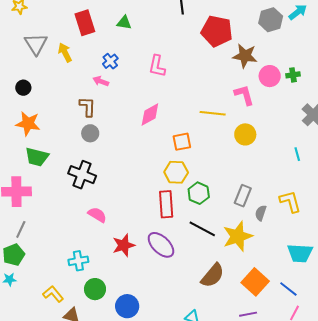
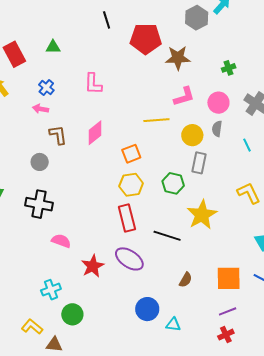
pink circle: (270, 76) -> (218, 103), moved
pink L-shape: (244, 95) -> (184, 97), turned 100
brown L-shape: (87, 107) -> (58, 135), moved
green hexagon: (199, 193) -> (173, 183), moved
gray rectangle: (243, 196) -> (199, 163), moved
gray semicircle: (261, 213) -> (217, 129), moved
yellow star: (238, 236) -> (202, 215), moved
brown semicircle: (213, 276) -> (186, 280), size x0.6
orange square: (255, 282) -> (229, 278), turned -32
blue circle: (127, 306) -> (147, 309), moved

